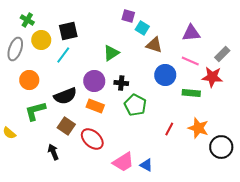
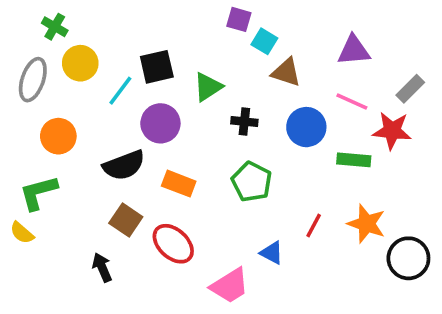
black square: (68, 31) -> (157, 67), moved
purple circle: (94, 81) -> (160, 123), moved
black cross: (121, 83) -> (244, 122), moved
green L-shape: (35, 111) -> (38, 193), moved
blue triangle: (146, 165) -> (272, 253), moved

